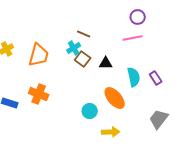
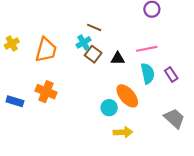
pink line: (133, 38) -> (147, 49), moved
cyan circle: (90, 111) -> (109, 108), moved
gray trapezoid: (159, 119) -> (174, 118), turned 95

